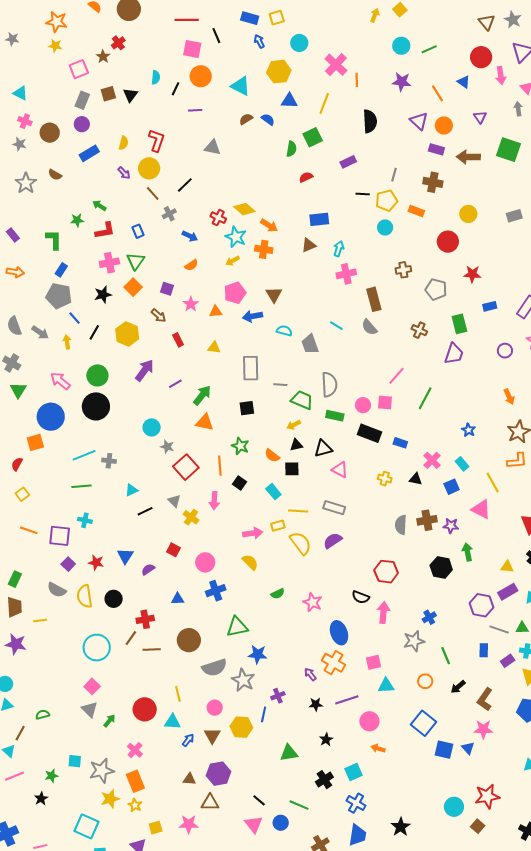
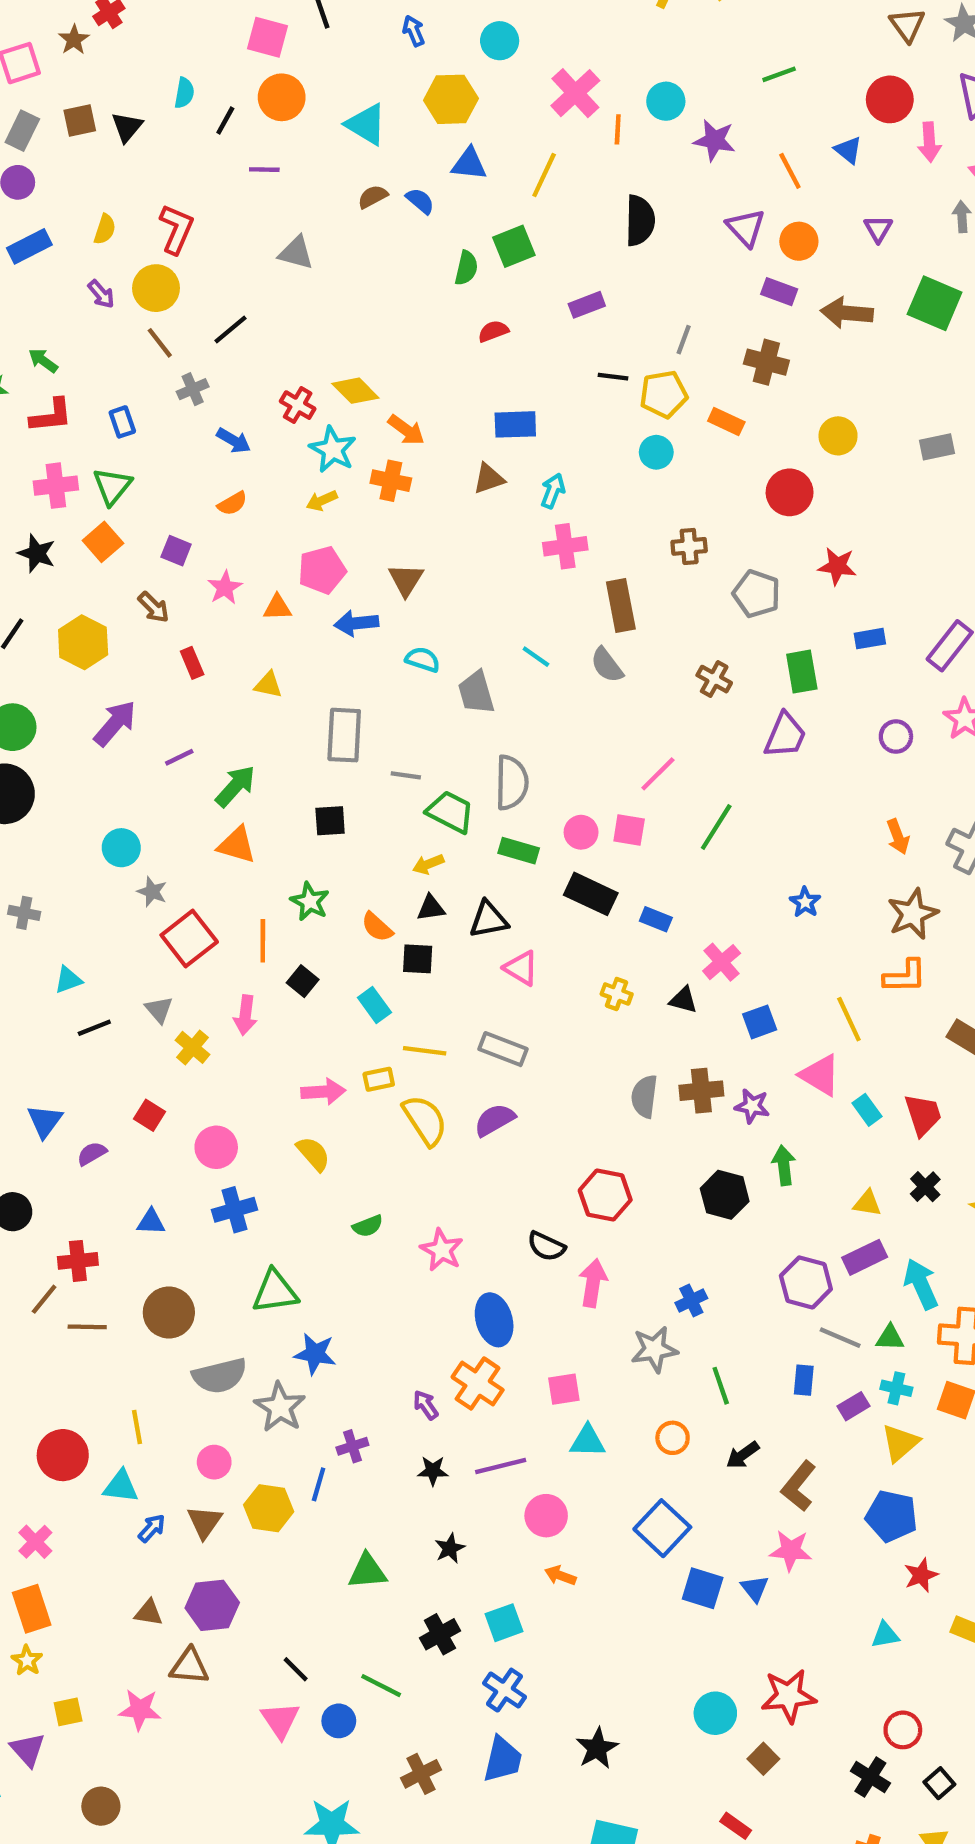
cyan circle: (401, 46) -> (666, 101), moved
black star: (103, 295) -> (37, 553), turned 30
cyan rectangle: (462, 464) -> (867, 1110), moved

